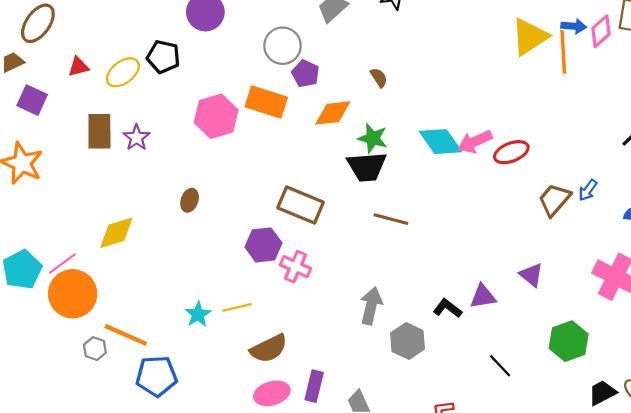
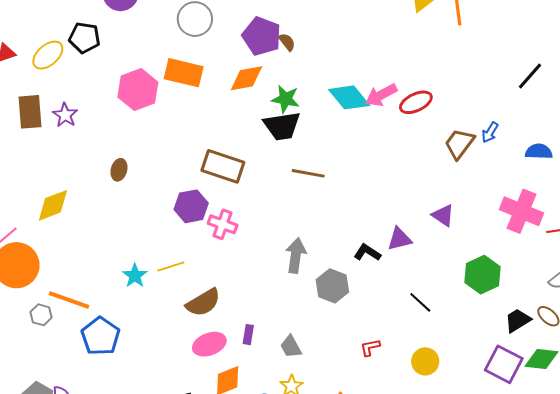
purple pentagon: (306, 74) -> (262, 36), moved, size x1.5
blue pentagon: (156, 376) -> (100, 336), turned -30
purple rectangle: (314, 386) -> (248, 335), size x0.7

